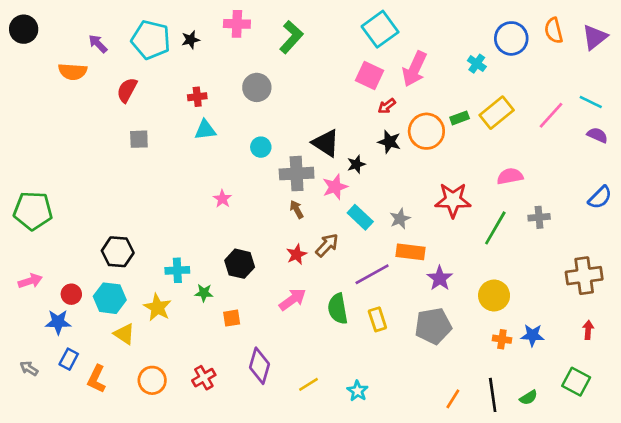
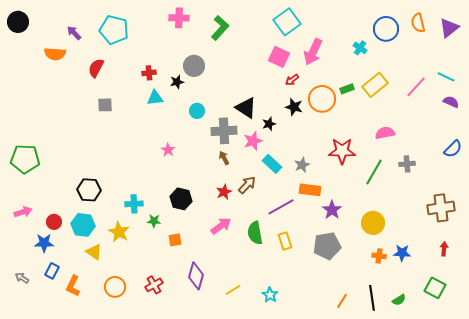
black star: (191, 40) -> (177, 82), moved

